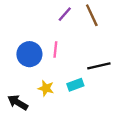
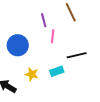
purple line: (65, 14) -> (44, 20), moved, turned -56
pink line: (55, 49) -> (53, 36), moved

